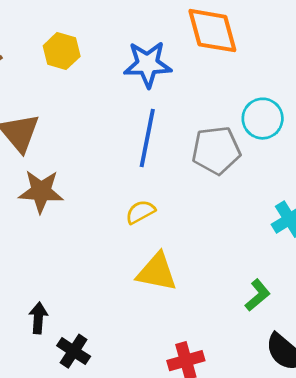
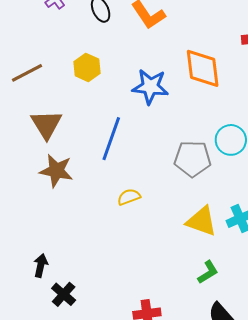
blue line: (147, 138) -> (111, 139), moved
yellow triangle: (157, 272) -> (202, 221), moved

